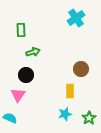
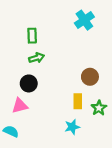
green rectangle: (21, 30) -> (32, 36), moved
pink triangle: (18, 95) -> (20, 106), turned 42
green star: (89, 118) -> (99, 108), moved

